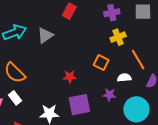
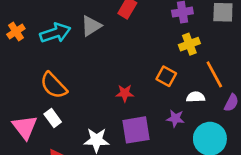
gray triangle: (45, 35) -> (91, 26), moved

